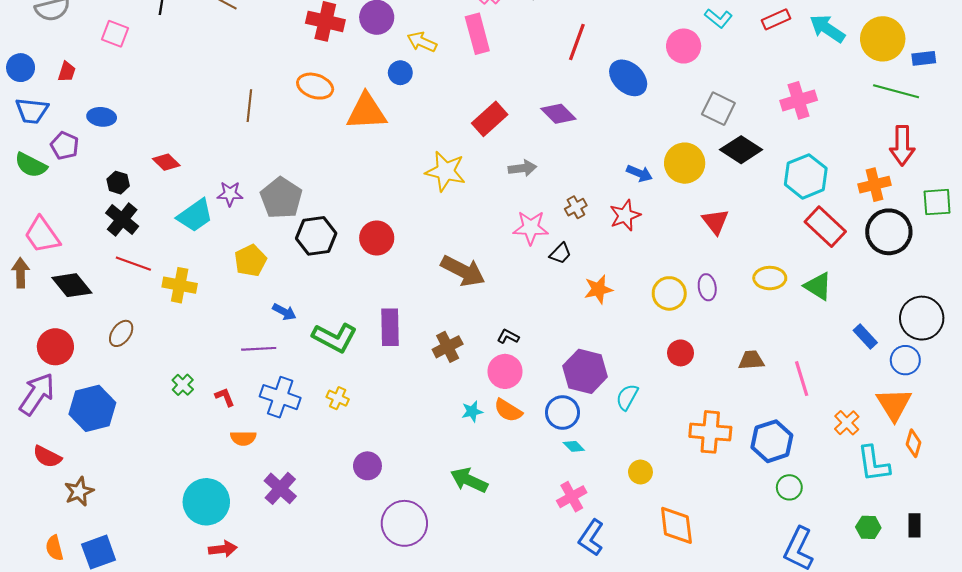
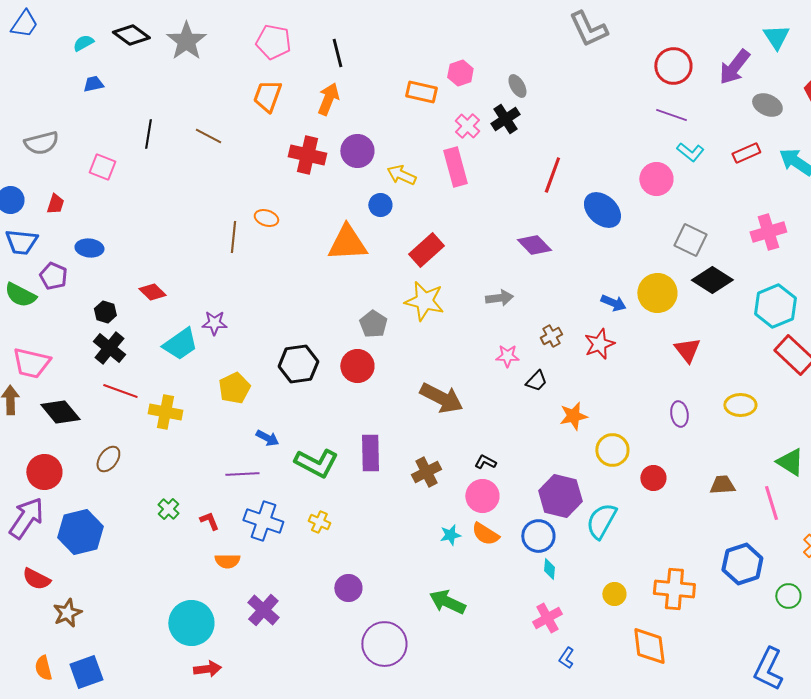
orange ellipse: (315, 86) -> (266, 218), moved, size x0.7
red rectangle: (490, 119) -> (426, 250), moved
gray pentagon: (281, 198) -> (373, 324), moved, size x0.7
pink star: (531, 228) -> (507, 356), size x0.7
pink trapezoid: (42, 235) -> (31, 363), turned -42
green triangle: (818, 286) -> (790, 462), moved
yellow circle: (669, 293) -> (612, 450), moved
cyan semicircle: (627, 397) -> (601, 521), size x1.4
orange cross: (710, 432) -> (674, 589), moved
cyan diamond: (574, 446) -> (549, 569), turned 50
green circle: (789, 487) -> (788, 596), moved
blue L-shape: (591, 538) -> (566, 658), size x0.6

